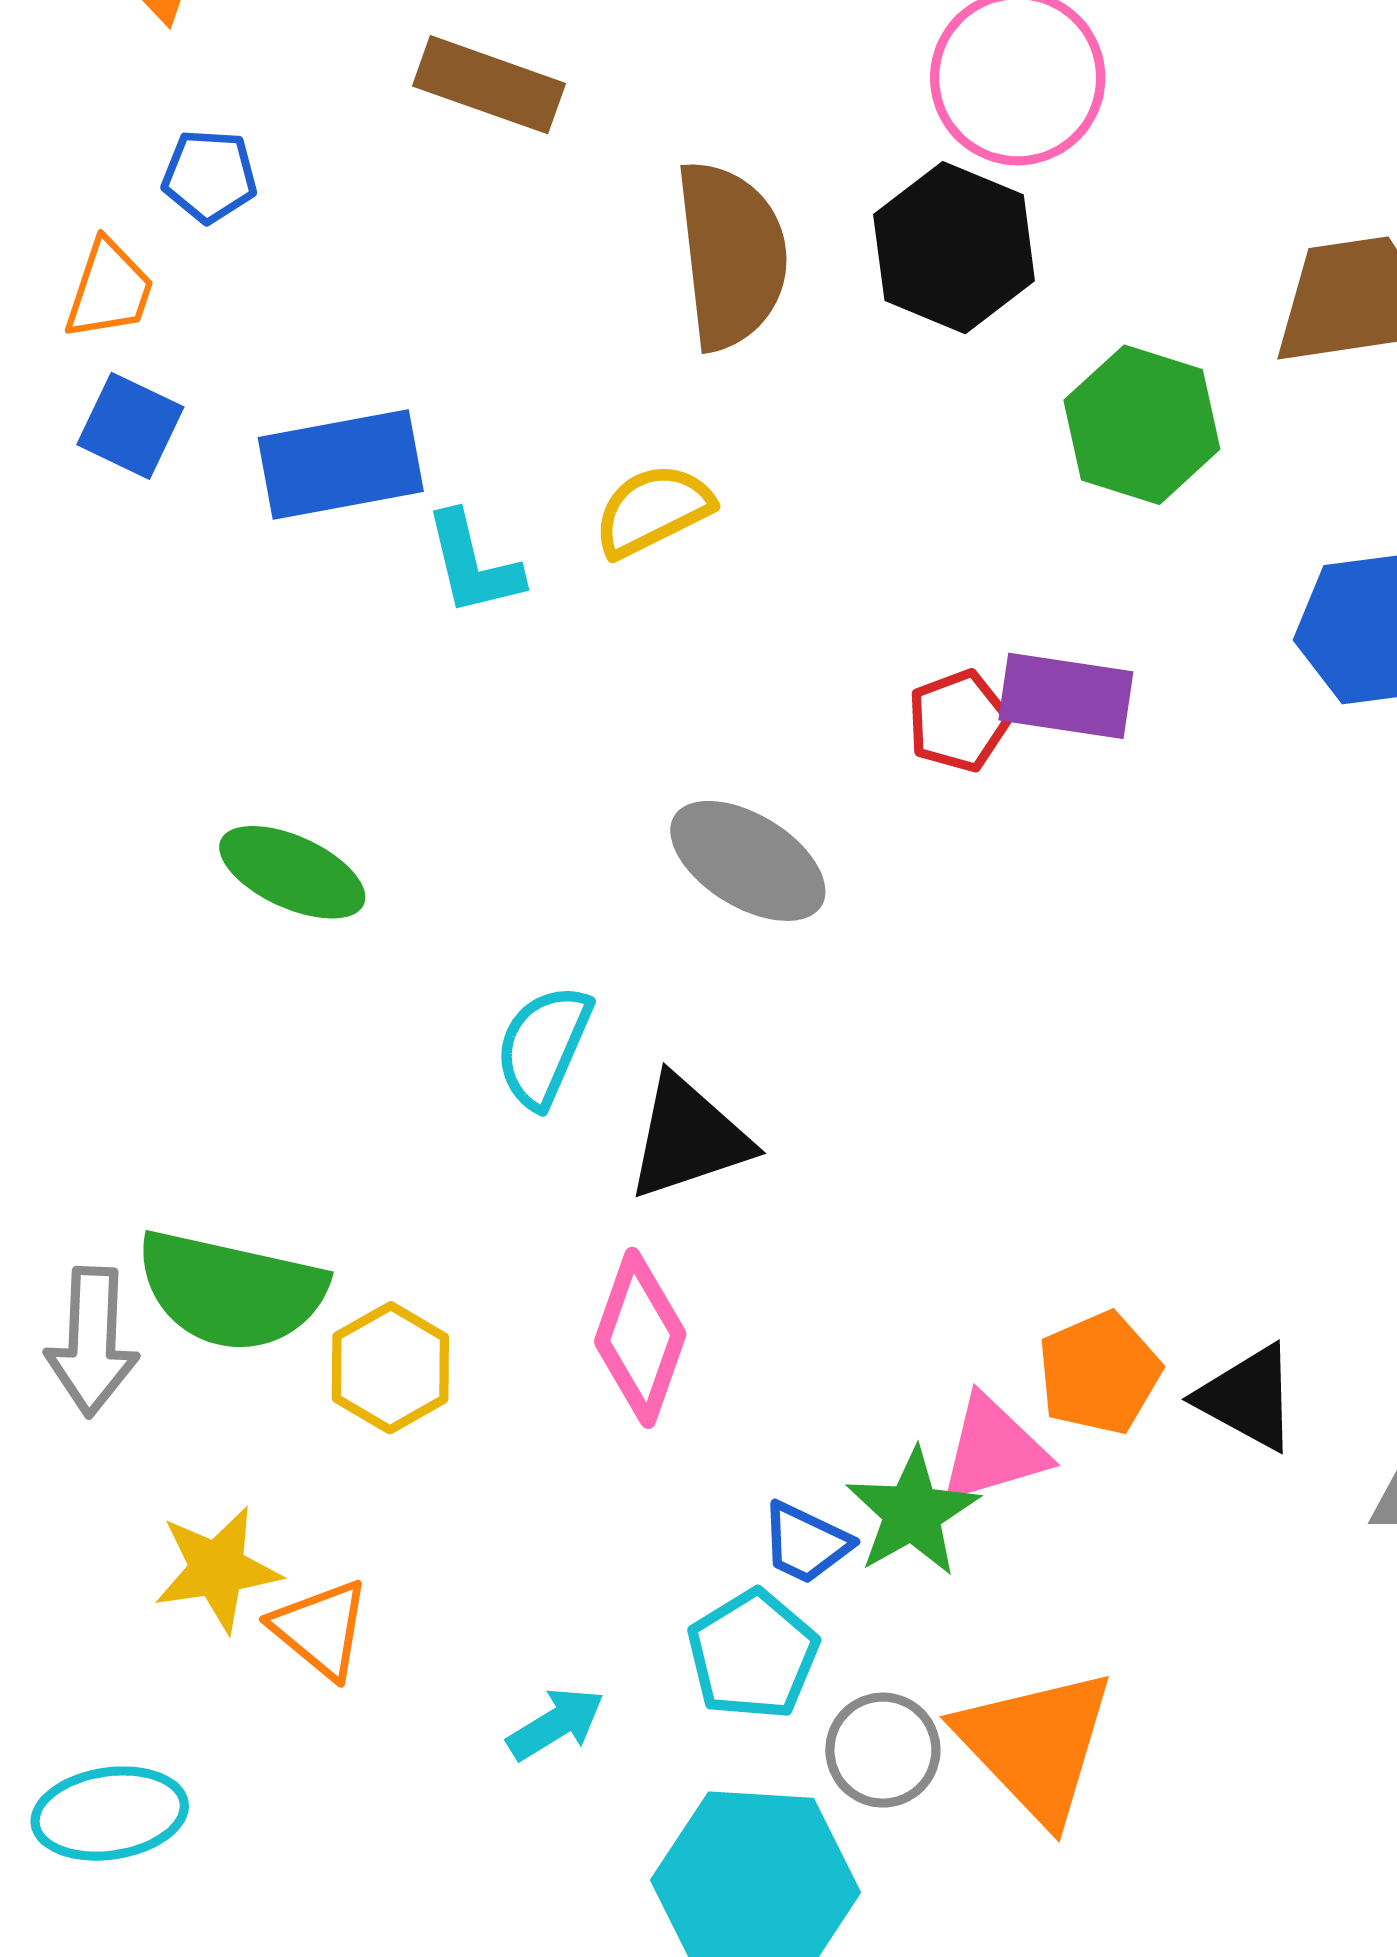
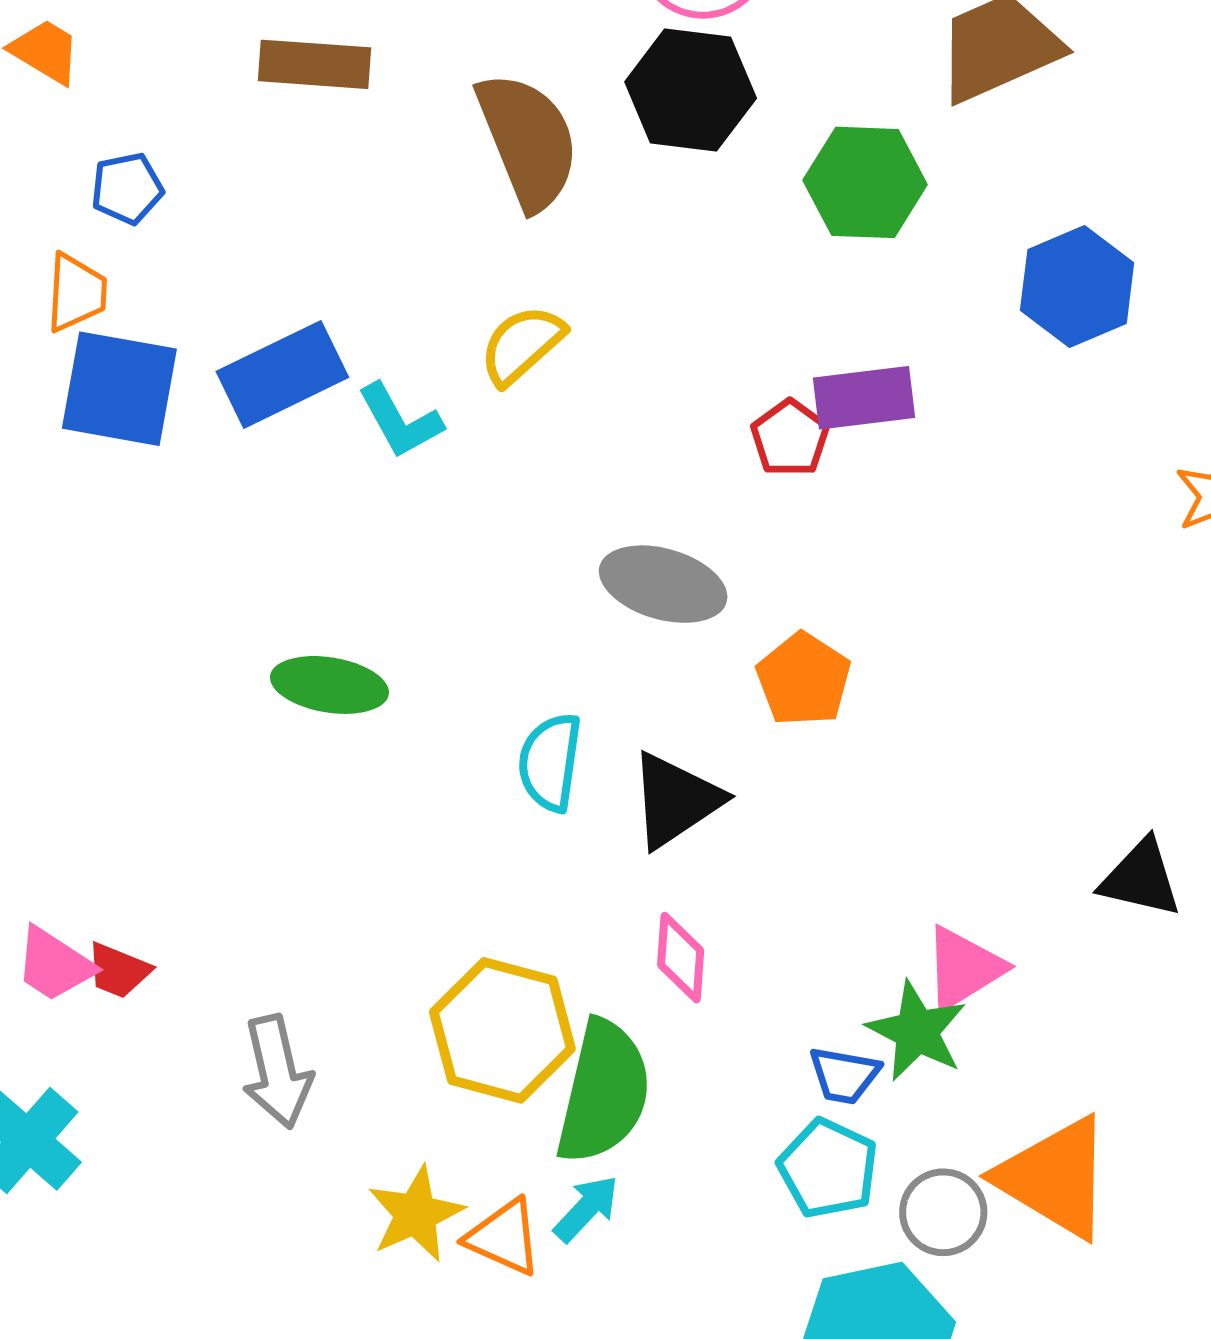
blue square: (130, 426) -> (119, 389), size x1.6
green semicircle: (231, 1291) -> (604, 1092), moved, turned -74
pink diamond: (640, 1338) -> (681, 958), size x0.7
yellow hexagon: (390, 1368) -> (502, 1030), size x1.5
orange pentagon: (1099, 1373) -> (804, 679), moved
cyan arrow: (556, 1724) -> (586, 1209), moved

